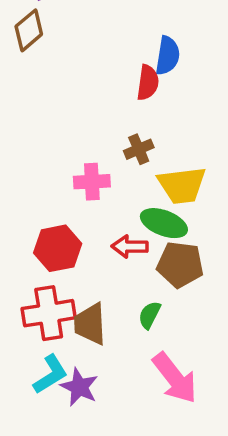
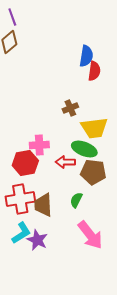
red semicircle: (148, 83) -> (94, 71), moved
pink cross: (92, 182) -> (39, 145), moved

